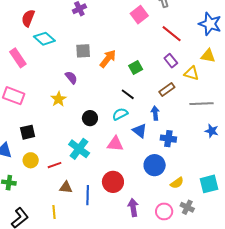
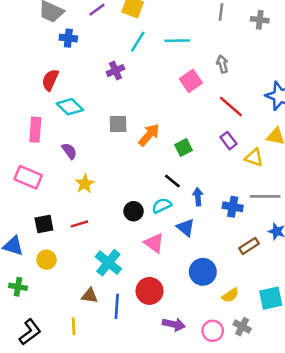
pink rectangle: (18, 58) -> (35, 130), turned 36
purple semicircle: (71, 78) -> (69, 151), moved
brown rectangle: (167, 90) -> (249, 246), moved
blue arrow: (155, 113) -> (198, 197), moved
black circle: (90, 118) -> (134, 211), moved
blue cross: (168, 139) -> (233, 207), moved
pink triangle: (115, 144) -> (154, 243), turned 30
cyan cross: (79, 149) -> (108, 263), moved
red line: (54, 165) -> (79, 224), moved
purple arrow: (133, 208) -> (174, 324), turned 108

